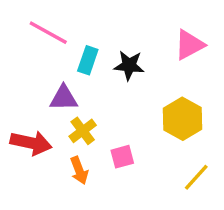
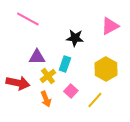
cyan rectangle: (88, 60) -> (65, 64), moved
pink square: (122, 157) -> (71, 91), turned -32
yellow line: (196, 177) -> (95, 100), moved

